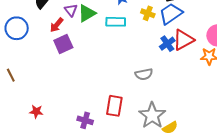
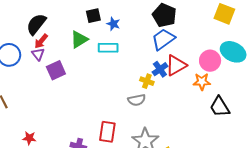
purple triangle: (71, 10) -> (38, 54), moved
yellow cross: (148, 13) -> (147, 81), moved
red arrow: (57, 25) -> (41, 41), moved

